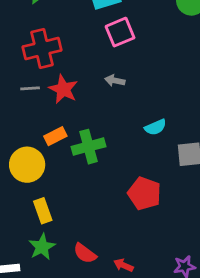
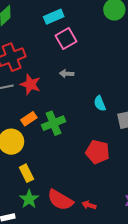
cyan semicircle: (155, 127) -> (100, 103), turned 98
red semicircle: (85, 253) -> (60, 200), size x1.5

